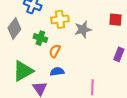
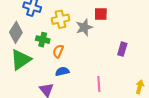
red square: (115, 20) -> (101, 14), moved
green triangle: (23, 71) -> (21, 60), moved

